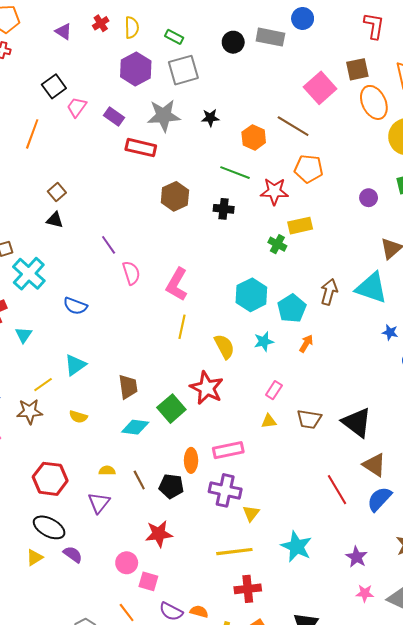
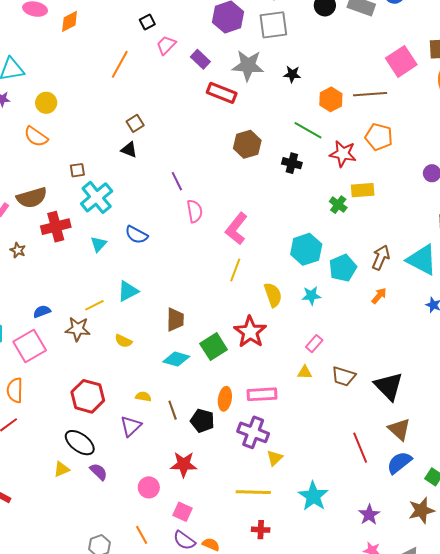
black square: (54, 86) -> (147, 22), size x0.7
brown line: (293, 126) -> (370, 94), turned -44
cyan triangle: (24, 335) -> (99, 244), moved
orange arrow: (306, 344) -> (379, 296), moved
pink square: (148, 581) -> (183, 512), moved
red cross: (248, 589) -> (261, 530), size x0.7

